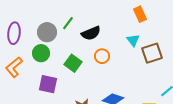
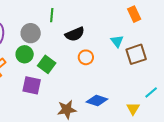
orange rectangle: (140, 14) -> (134, 14), moved
green line: (68, 23) -> (52, 15), moved, turned -32
green square: (73, 63) -> (47, 64), moved

